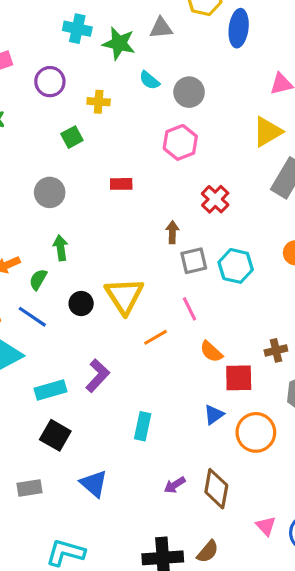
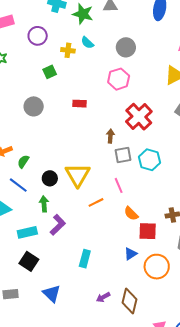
cyan semicircle: (149, 80) -> (87, 43), moved
red cross: (215, 199) -> (139, 117), size x1.5
green arrow: (61, 248) -> (44, 204), moved

